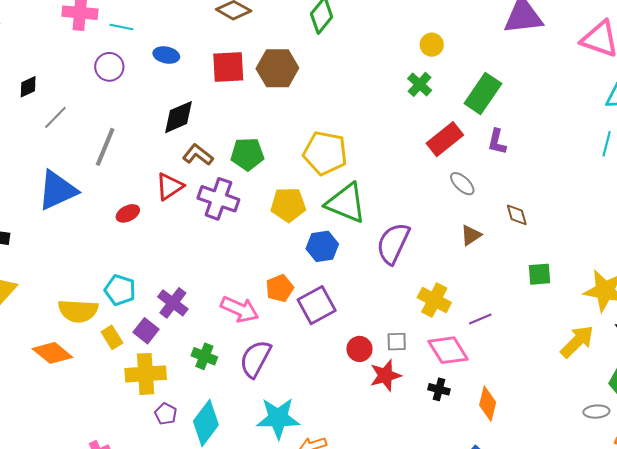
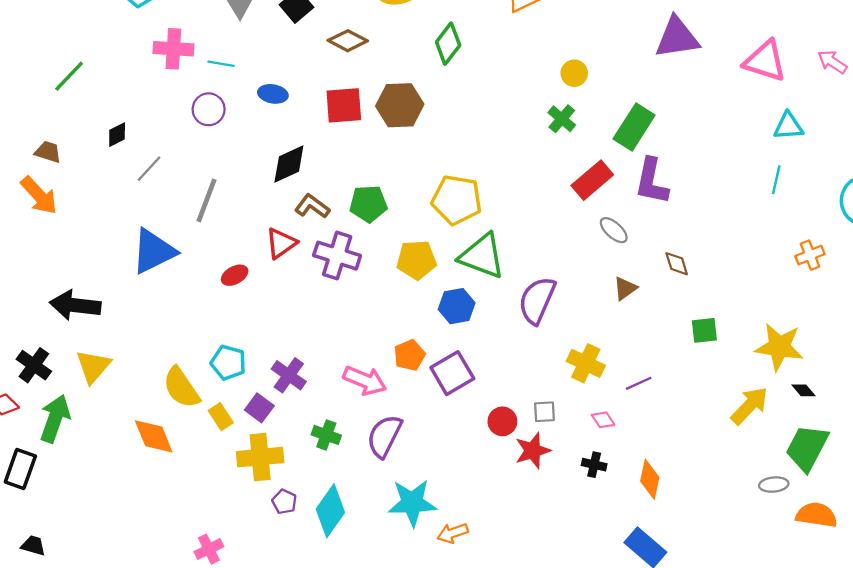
purple L-shape: (497, 142) -> (652, 181), size x1.6
yellow semicircle: (78, 311) -> (181, 388), turned 54
pink diamond: (448, 350) -> (603, 420), size x0.5
orange diamond: (52, 353) -> (154, 436), turned 30

